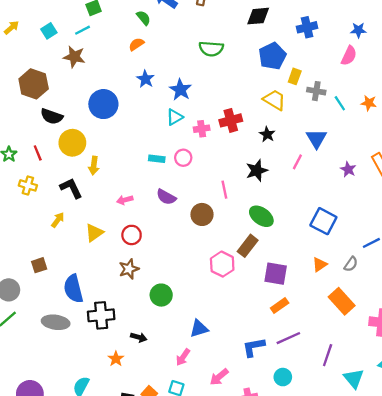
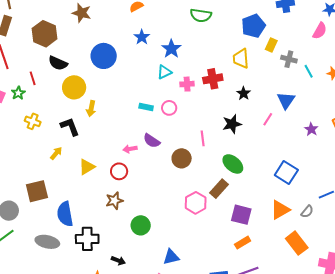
yellow trapezoid: (274, 100) -> (241, 58), moved, turned -130
red line: (38, 153) -> (33, 78), moved
pink arrow: (125, 200) -> (130, 149), moved
brown square: (39, 265) -> (37, 191), size x1.6
orange triangle: (320, 265) -> (280, 210), size x1.5

